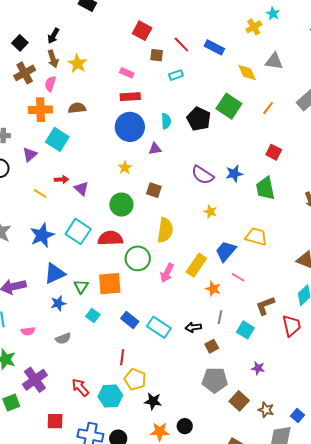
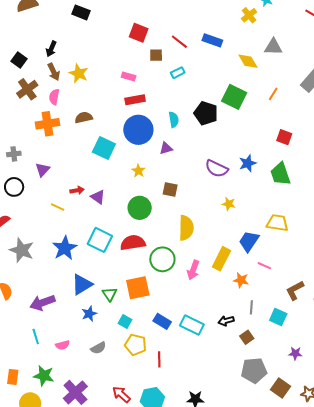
cyan square: (57, 139) -> (104, 148), moved
yellow pentagon: (135, 379) -> (136, 345), moved

